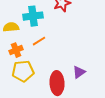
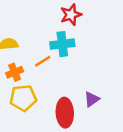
cyan cross: (33, 16) -> (62, 44), moved

